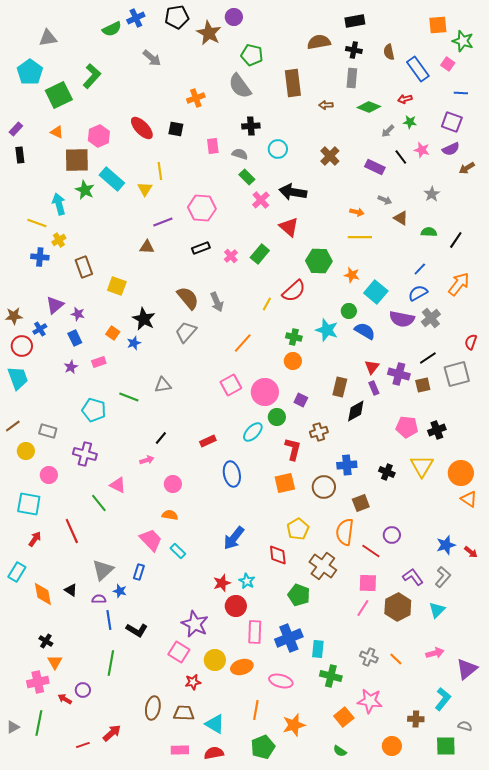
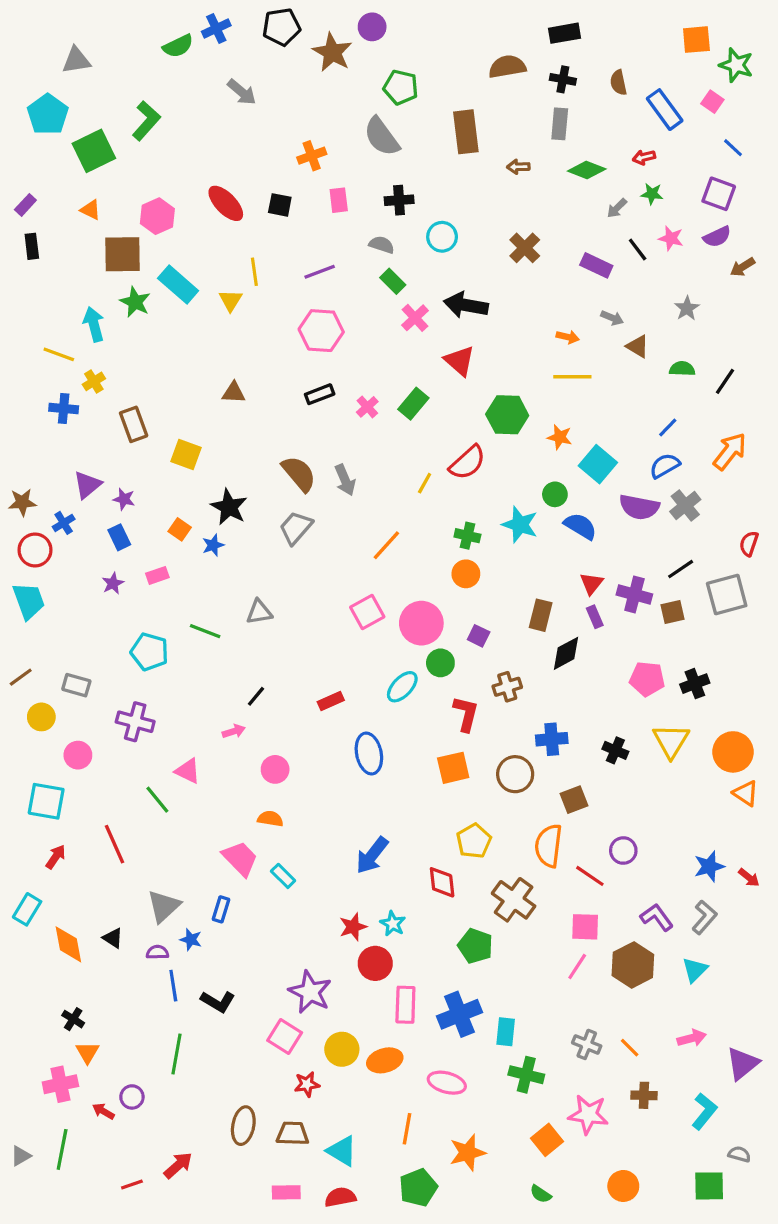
blue line: (461, 93) -> (733, 148), turned 40
pink rectangle: (213, 146) -> (339, 200), moved
purple line: (163, 222) -> (320, 272), moved
brown cross: (416, 719) -> (644, 1095), moved

